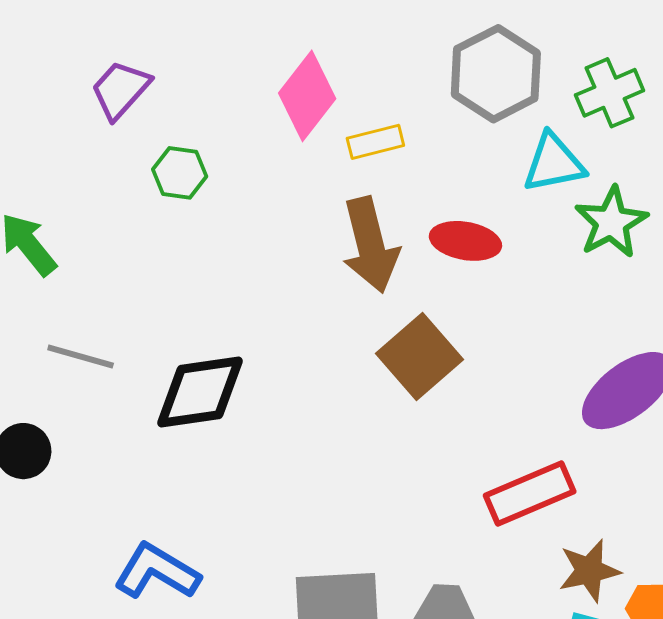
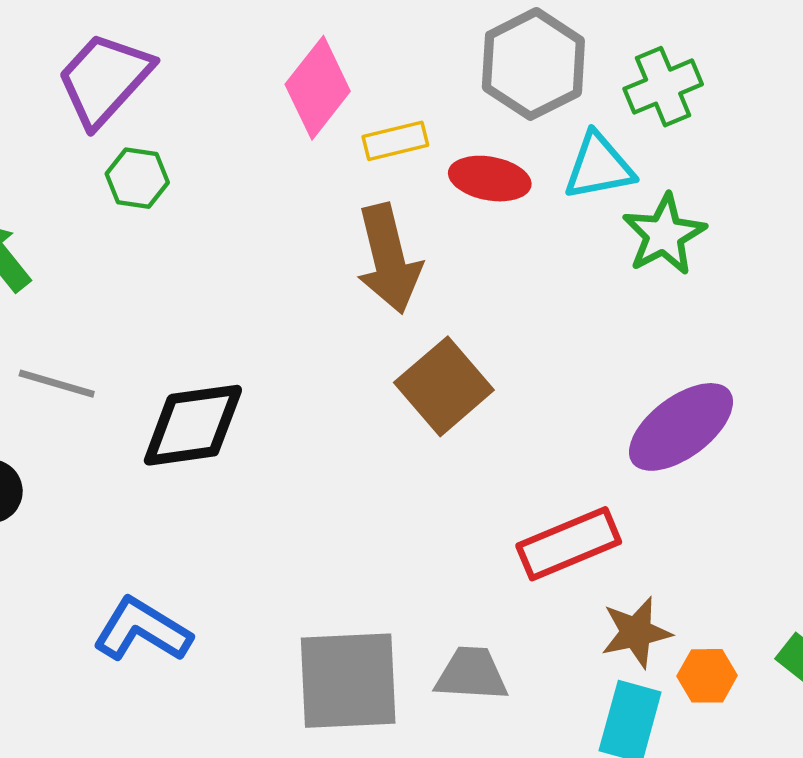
purple trapezoid: (120, 90) -> (104, 79), size x1.4
green hexagon: (180, 173) -> (137, 178), moved
red ellipse: (465, 241) -> (490, 179), moved

